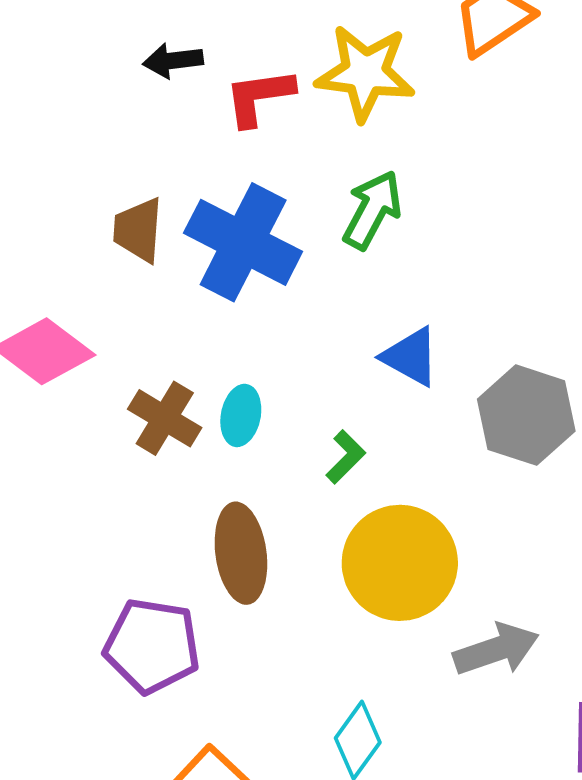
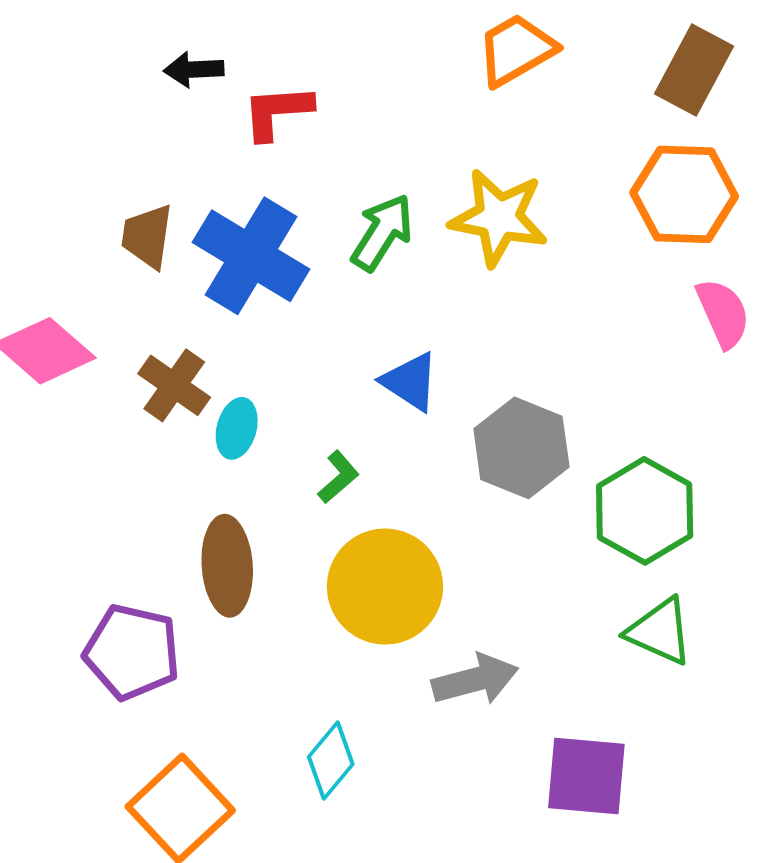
yellow star: (365, 73) -> (499, 218), moved
brown cross: (165, 418) -> (174, 385), moved

